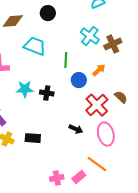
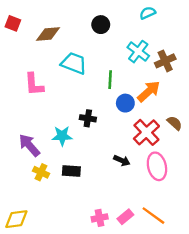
black circle: (48, 13) -> (101, 25), moved
orange arrow: (99, 70) -> (149, 91), size x1.5
cyan star: (25, 89) -> (62, 136), moved
orange line: (97, 164) -> (153, 216), moved

